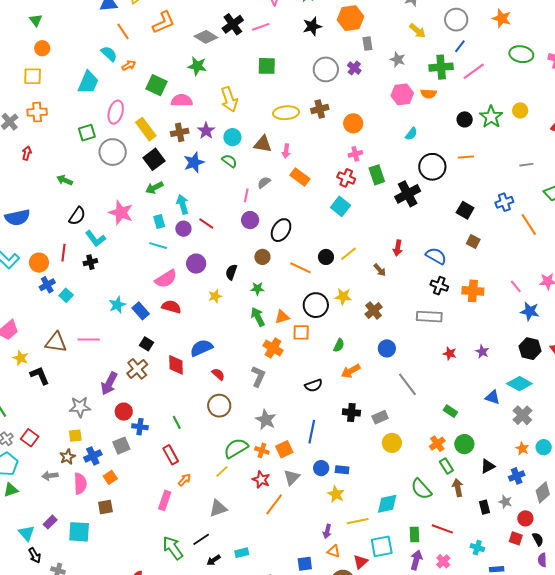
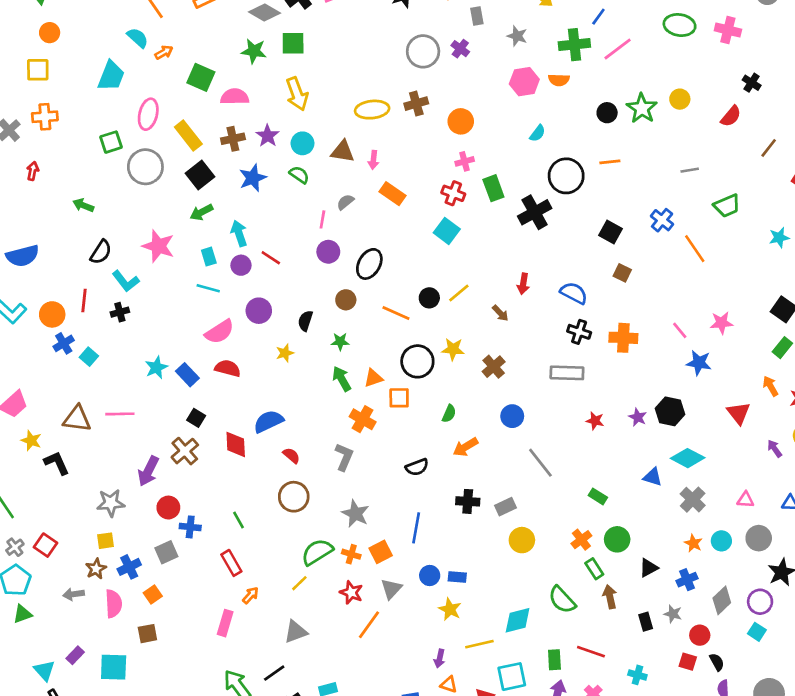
green square: (267, 66) -> (293, 43), moved
blue cross: (504, 202) -> (662, 220), turned -30
black hexagon: (530, 349) -> (670, 411), moved

